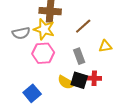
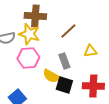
red cross: (94, 78) -> (93, 86), moved, size x1.5
yellow semicircle: (66, 82) -> (51, 76), moved

